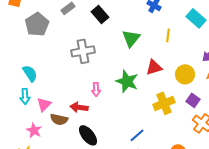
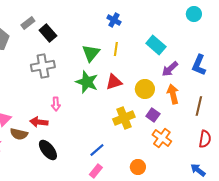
black rectangle: (100, 14) -> (48, 33), moved
cyan rectangle: (196, 18) -> (156, 45), moved
yellow line: (168, 35) -> (116, 49), moved
green star: (127, 81) -> (87, 82), moved

